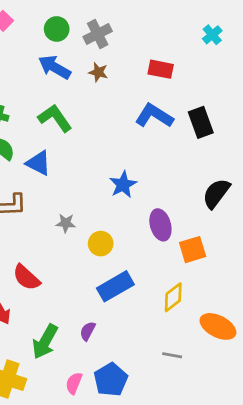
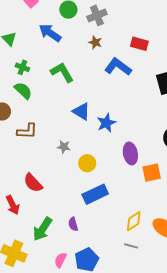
blue arrow: (55, 67) -> (50, 33), moved
blue L-shape: (154, 116) -> (118, 67), moved
blue triangle: (39, 163) -> (81, 111), moved
yellow diamond: (173, 297) -> (134, 221), moved
purple semicircle: (88, 331) -> (73, 224), turned -48

